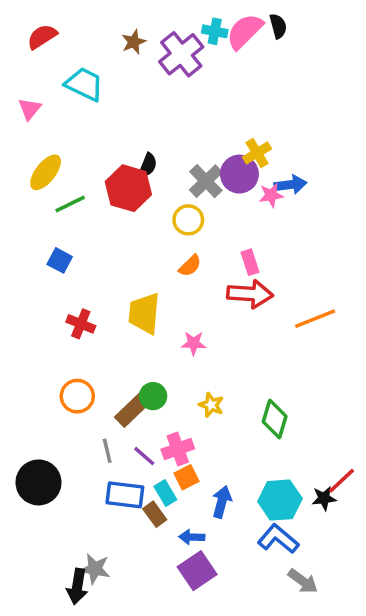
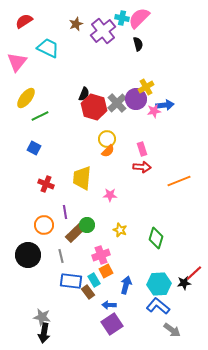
black semicircle: (278, 26) -> (138, 44), moved
pink triangle: (30, 109) -> (17, 62), size x1.5
red hexagon: (128, 188) -> (94, 107), moved
yellow circle: (188, 220) -> (107, 139), moved
red arrow: (250, 294) -> (142, 167), size x0.7
purple line: (144, 456) -> (65, 212), moved, turned 40
black circle: (38, 482) -> (28, 255), moved
gray star: (95, 569) -> (42, 317), moved

